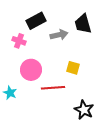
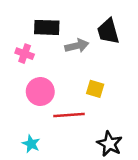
black rectangle: (36, 21) -> (47, 27), turned 30
cyan star: (10, 93) -> (31, 144), moved

